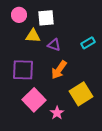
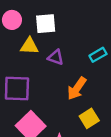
orange arrow: (59, 70) -> (77, 88), moved
yellow square: (81, 94) -> (89, 118), size x0.7

